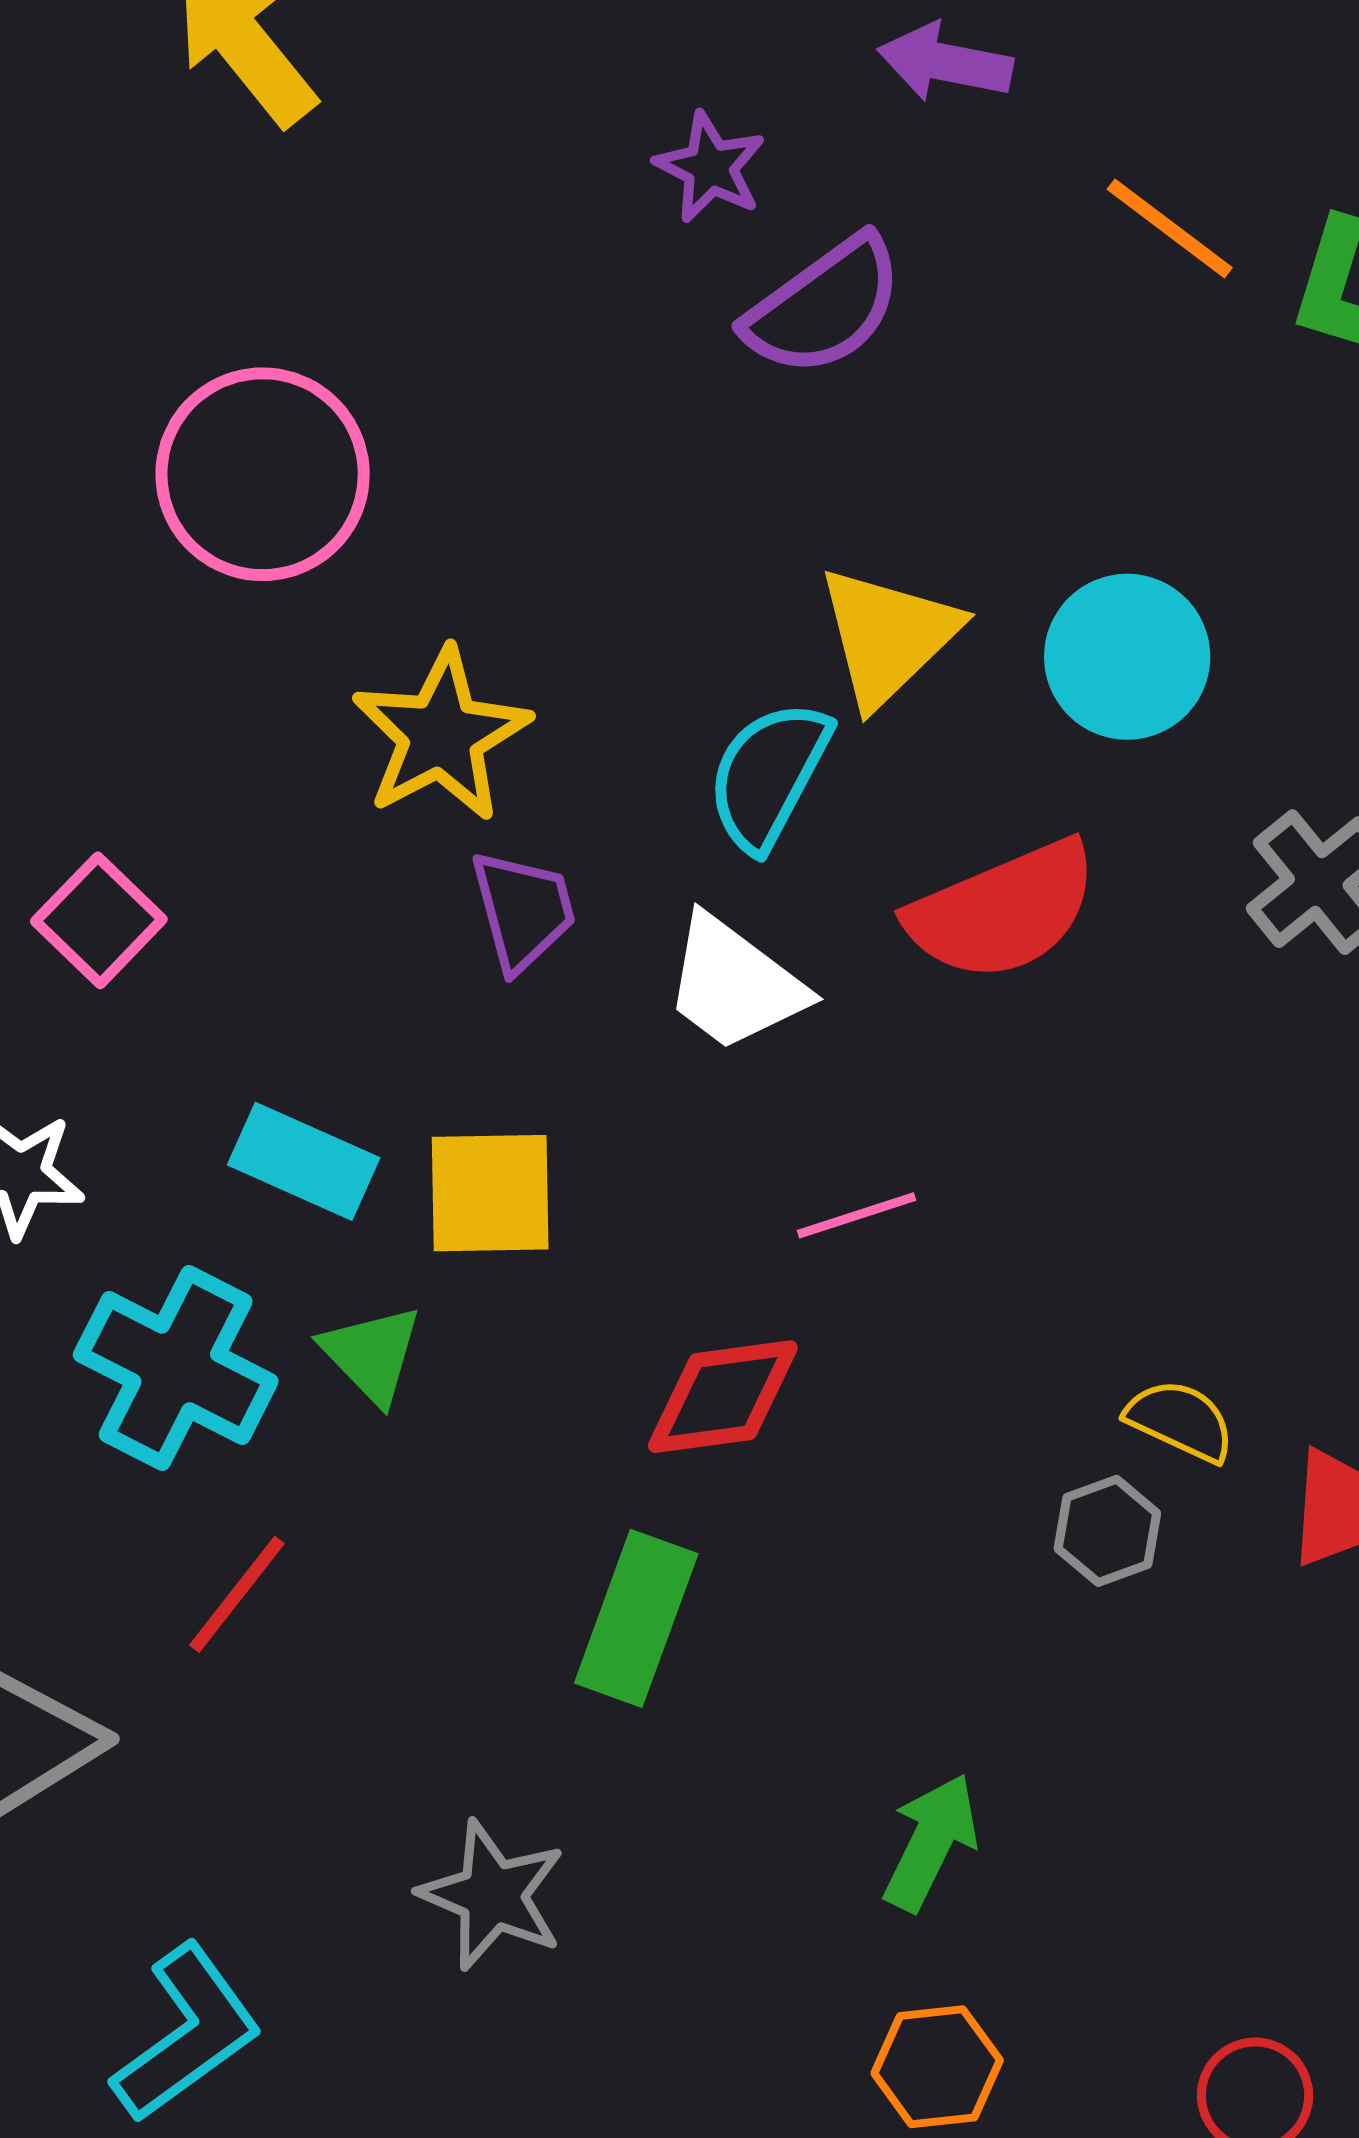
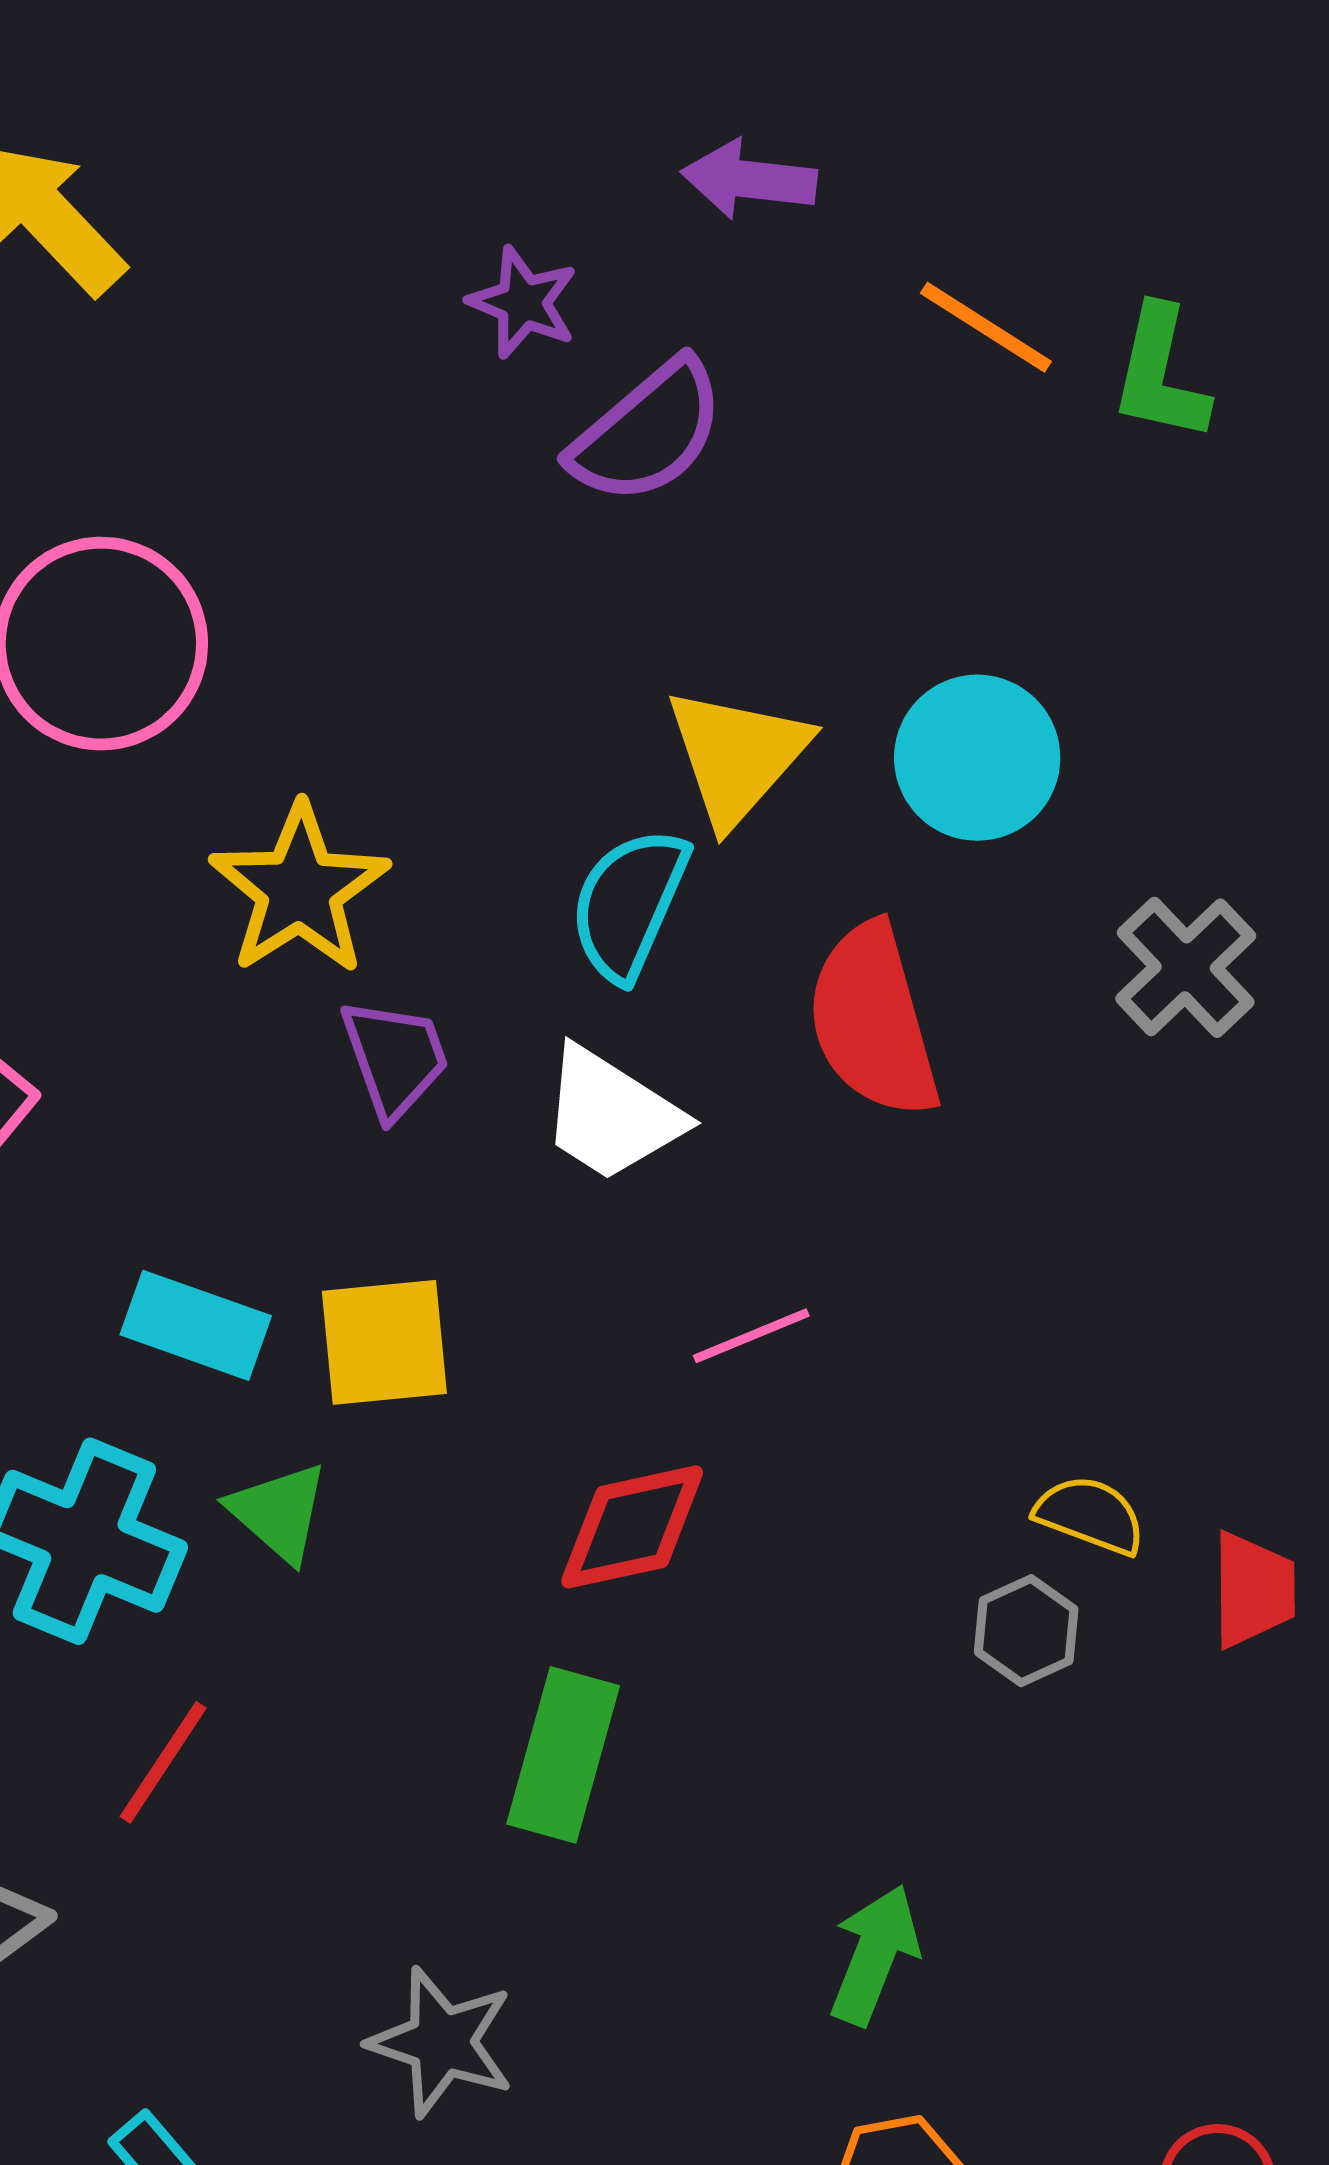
red semicircle: (1003, 911) -> (873, 1021), turned 102

